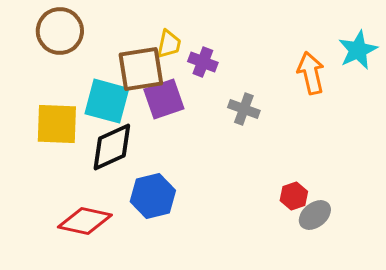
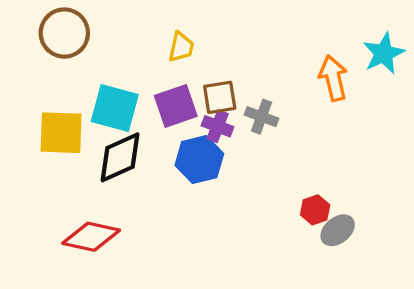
purple cross: (203, 62) -> (218, 126), moved
brown square: (141, 69) -> (220, 97), moved, size x0.7
blue hexagon: (153, 196) -> (199, 160), moved

